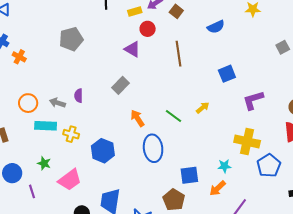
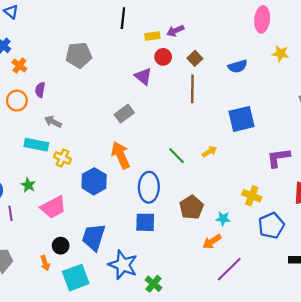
brown square: (176, 11) -> (195, 58), moved
blue square: (227, 74) -> (242, 119), size x1.4
purple semicircle: (79, 96) -> (40, 90), moved
purple L-shape: (253, 100) -> (278, 158), moved
orange circle: (28, 103) -> (17, 101), moved
orange arrow: (137, 118) -> (121, 155), moved, size x1.4
yellow cross: (247, 141) -> (252, 196), size x0.7
blue square: (189, 175) -> (145, 222), moved
brown pentagon: (174, 200) -> (191, 207), moved

